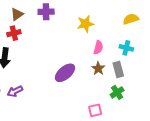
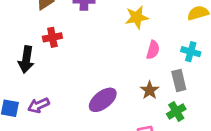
red cross: (14, 33) -> (52, 37), moved
brown star: (98, 68) -> (150, 90), moved
purple ellipse: (65, 73) -> (103, 100), moved

